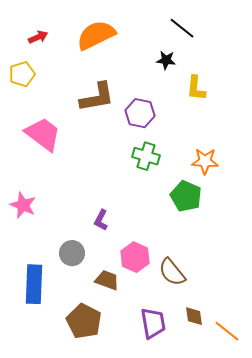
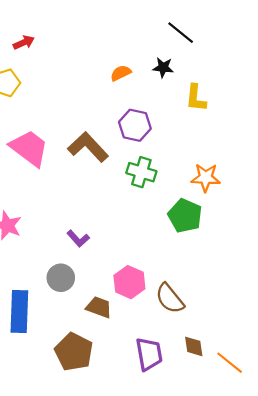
orange semicircle: (96, 35) -> (121, 73), moved, size x0.5
brown L-shape: (97, 97) -> (88, 147), moved, turned -123
purple L-shape: (101, 220) -> (78, 239), moved, turned -70

